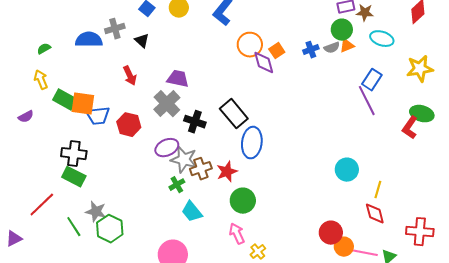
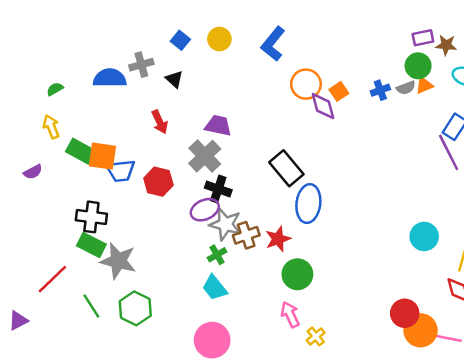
black cross: (195, 122) -> (218, 189), moved
gray star: (96, 212) -> (118, 261), moved, size x1.4
cyan trapezoid: (192, 212) -> (215, 288), moved
orange circle: (344, 247) -> (421, 330), size x1.4

